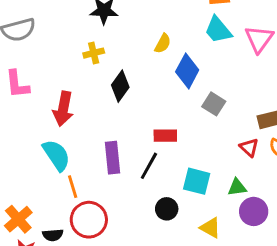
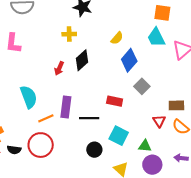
red arrow: (63, 109) -> (59, 68), moved, size x0.6
red rectangle: (165, 136) -> (115, 101), moved
black line: (149, 166) -> (89, 118), turned 48
orange line: (73, 187) -> (46, 118), moved, turned 70

